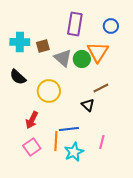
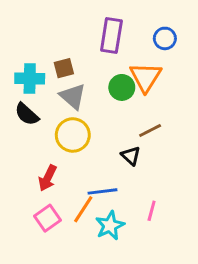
cyan cross: (20, 42) -> (30, 79), moved
gray triangle: (63, 58) -> (73, 96), moved
orange line: (56, 141) -> (83, 209), turned 30

